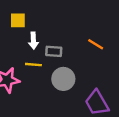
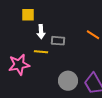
gray circle: (63, 79) -> (68, 81), moved

